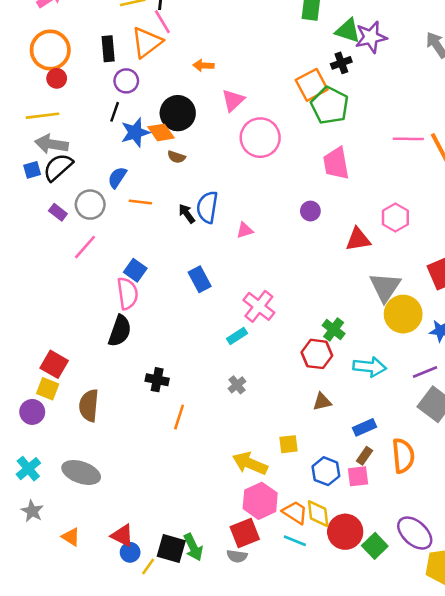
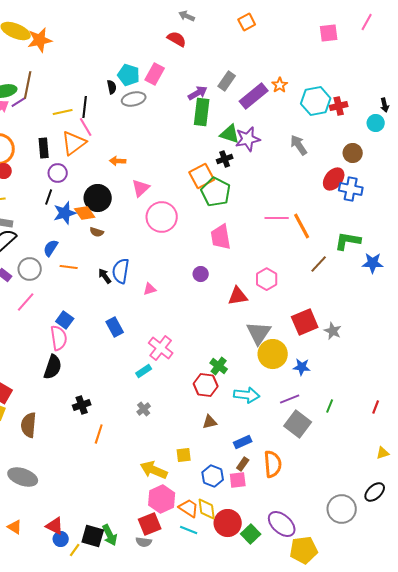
black cross: (157, 380) -> (82, 405), turned -30

